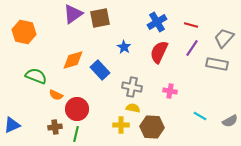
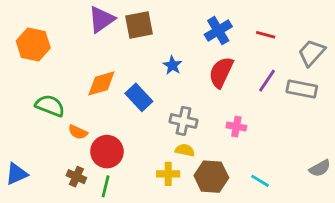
purple line: (192, 48) -> (267, 81), moved
cyan line: (200, 116) -> (260, 181), moved
brown cross: (55, 127) -> (76, 177), turned 32

